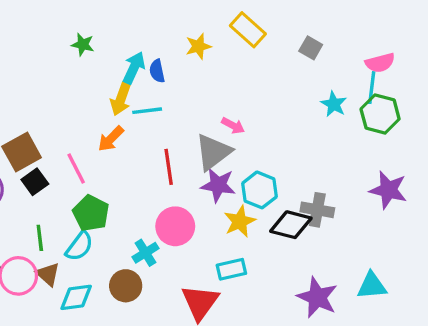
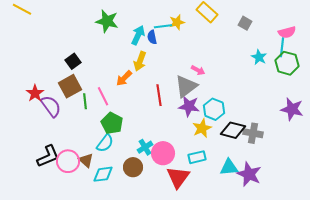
green star: (83, 45) -> (107, 21), size x1.6
yellow arrow: (121, 99) -> (140, 61), moved
cyan line: (147, 111) -> (163, 26), moved
black square: (35, 182) -> (73, 61), moved
gray cross: (317, 210) -> (253, 133), moved
pink circle: (175, 226) -> (163, 153), moved
green line: (40, 238) -> (85, 101), moved
cyan triangle: (372, 286) -> (229, 167), moved

